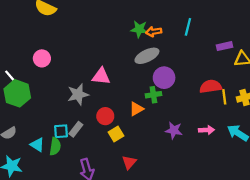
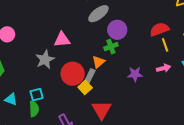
yellow line: (224, 97) -> (165, 45), moved
red circle: (105, 116) -> (73, 74), size x1.5
gray rectangle: (76, 129) -> (90, 76), moved
cyan triangle: (37, 145) -> (11, 99), moved
red triangle: (129, 162) -> (102, 110), size x1.5

